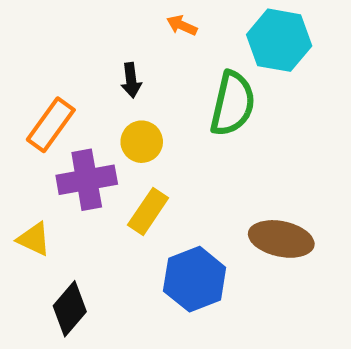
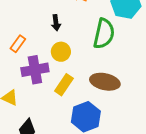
orange rectangle: (51, 125) -> (18, 44), size x0.7
brown ellipse: (281, 239) -> (105, 82), moved

